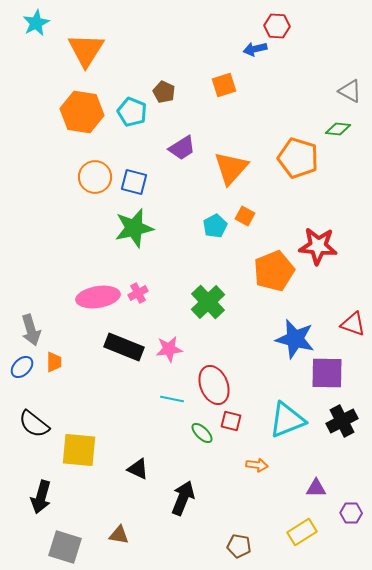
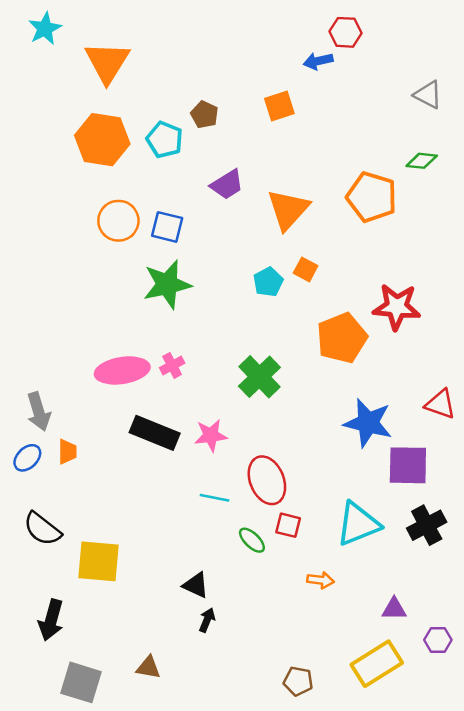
gray triangle: (350, 91) -> (428, 95), moved
black triangle: (138, 469) -> (196, 585), moved
black arrow: (183, 498) -> (207, 620), moved, size x0.6
yellow rectangle: (302, 532) -> (377, 664), size x1.4

